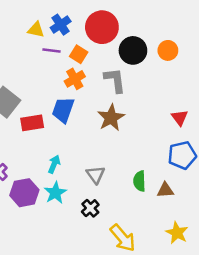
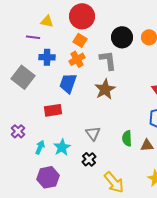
blue cross: (61, 25) -> (47, 57), moved, turned 35
red circle: (102, 27) -> (82, 16), moved
purple line: (51, 50) -> (33, 37), moved
red rectangle: (32, 123) -> (53, 110), moved
cyan arrow: (54, 164) -> (40, 147), moved
purple hexagon: (24, 193) -> (48, 177), moved

